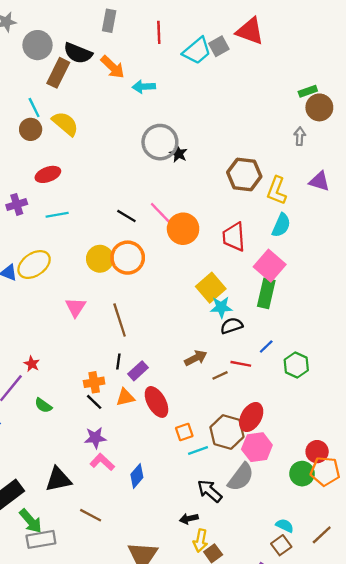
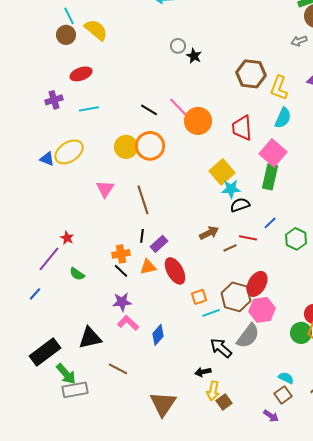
gray arrow: (300, 136) -> (299, 41), turned -112
gray circle: (160, 142) -> (178, 46), size x0.5

